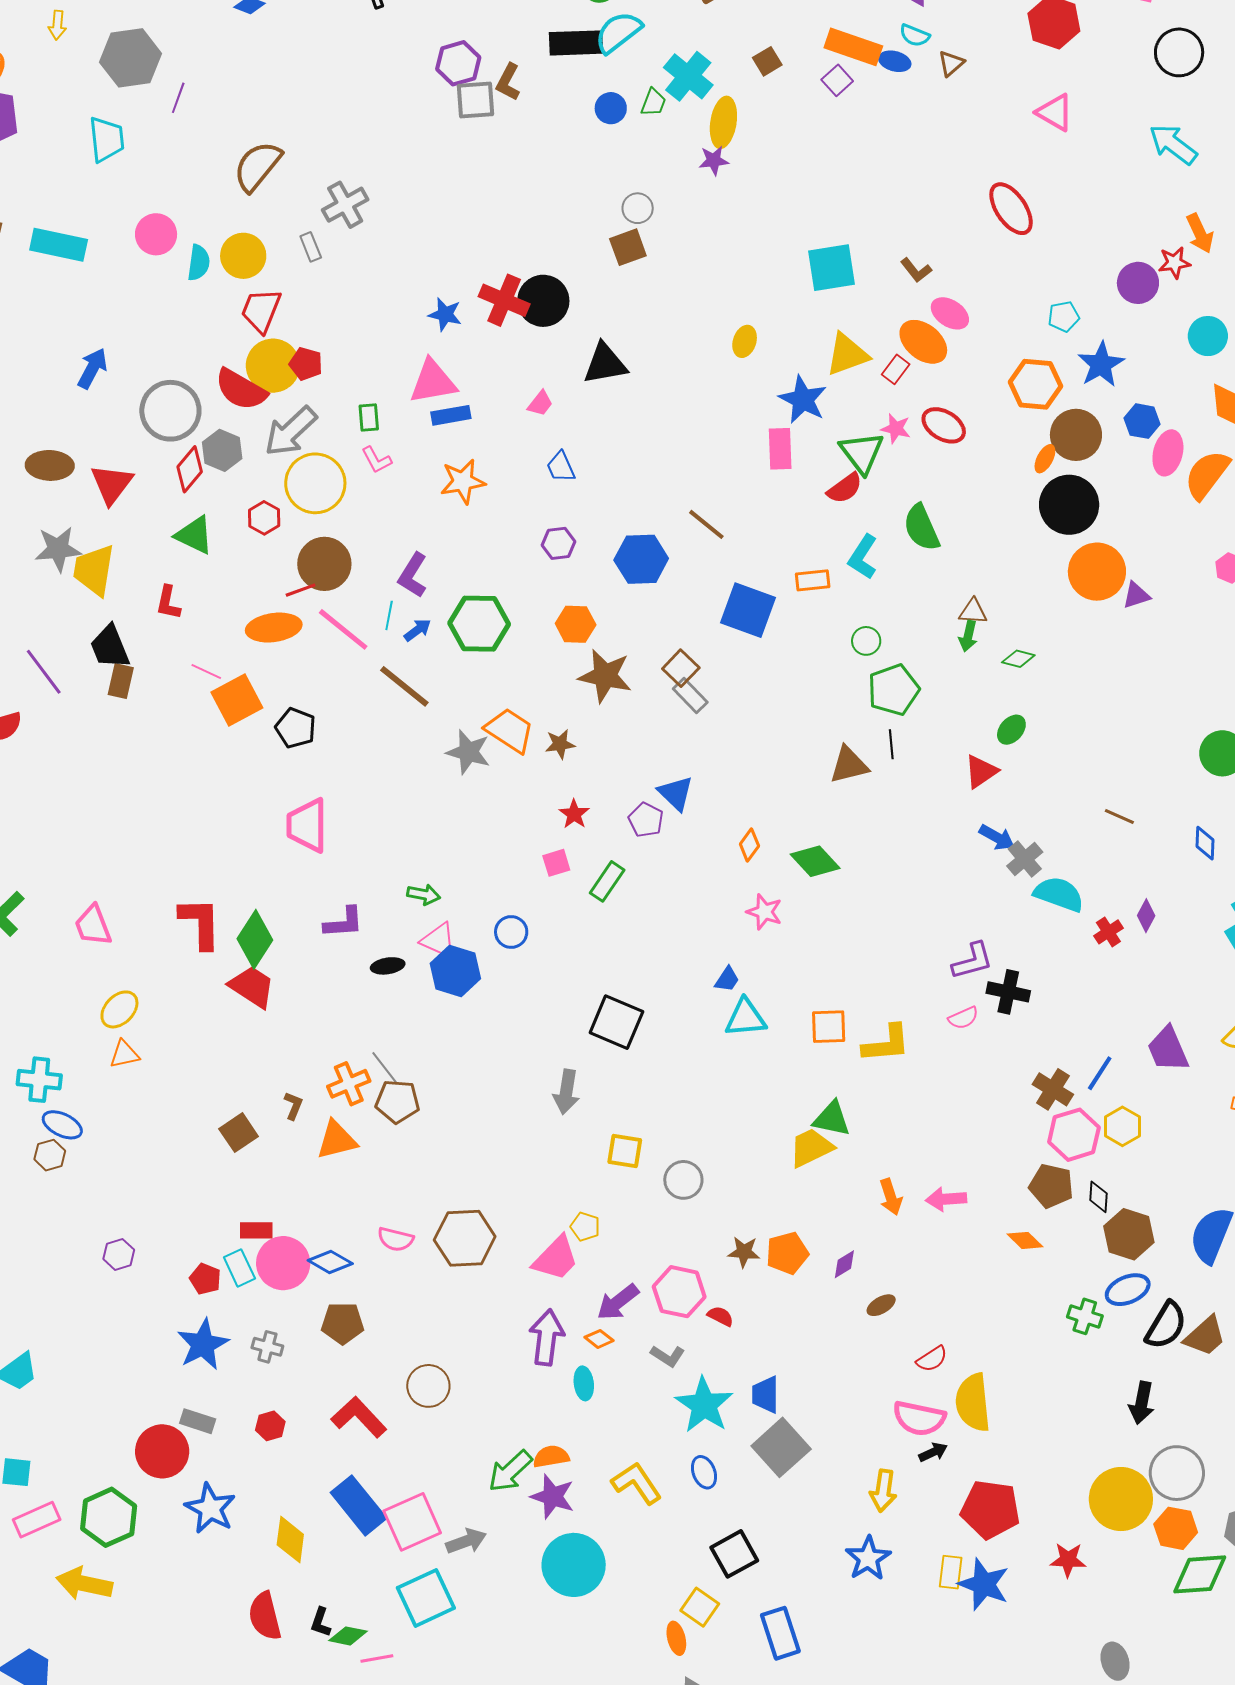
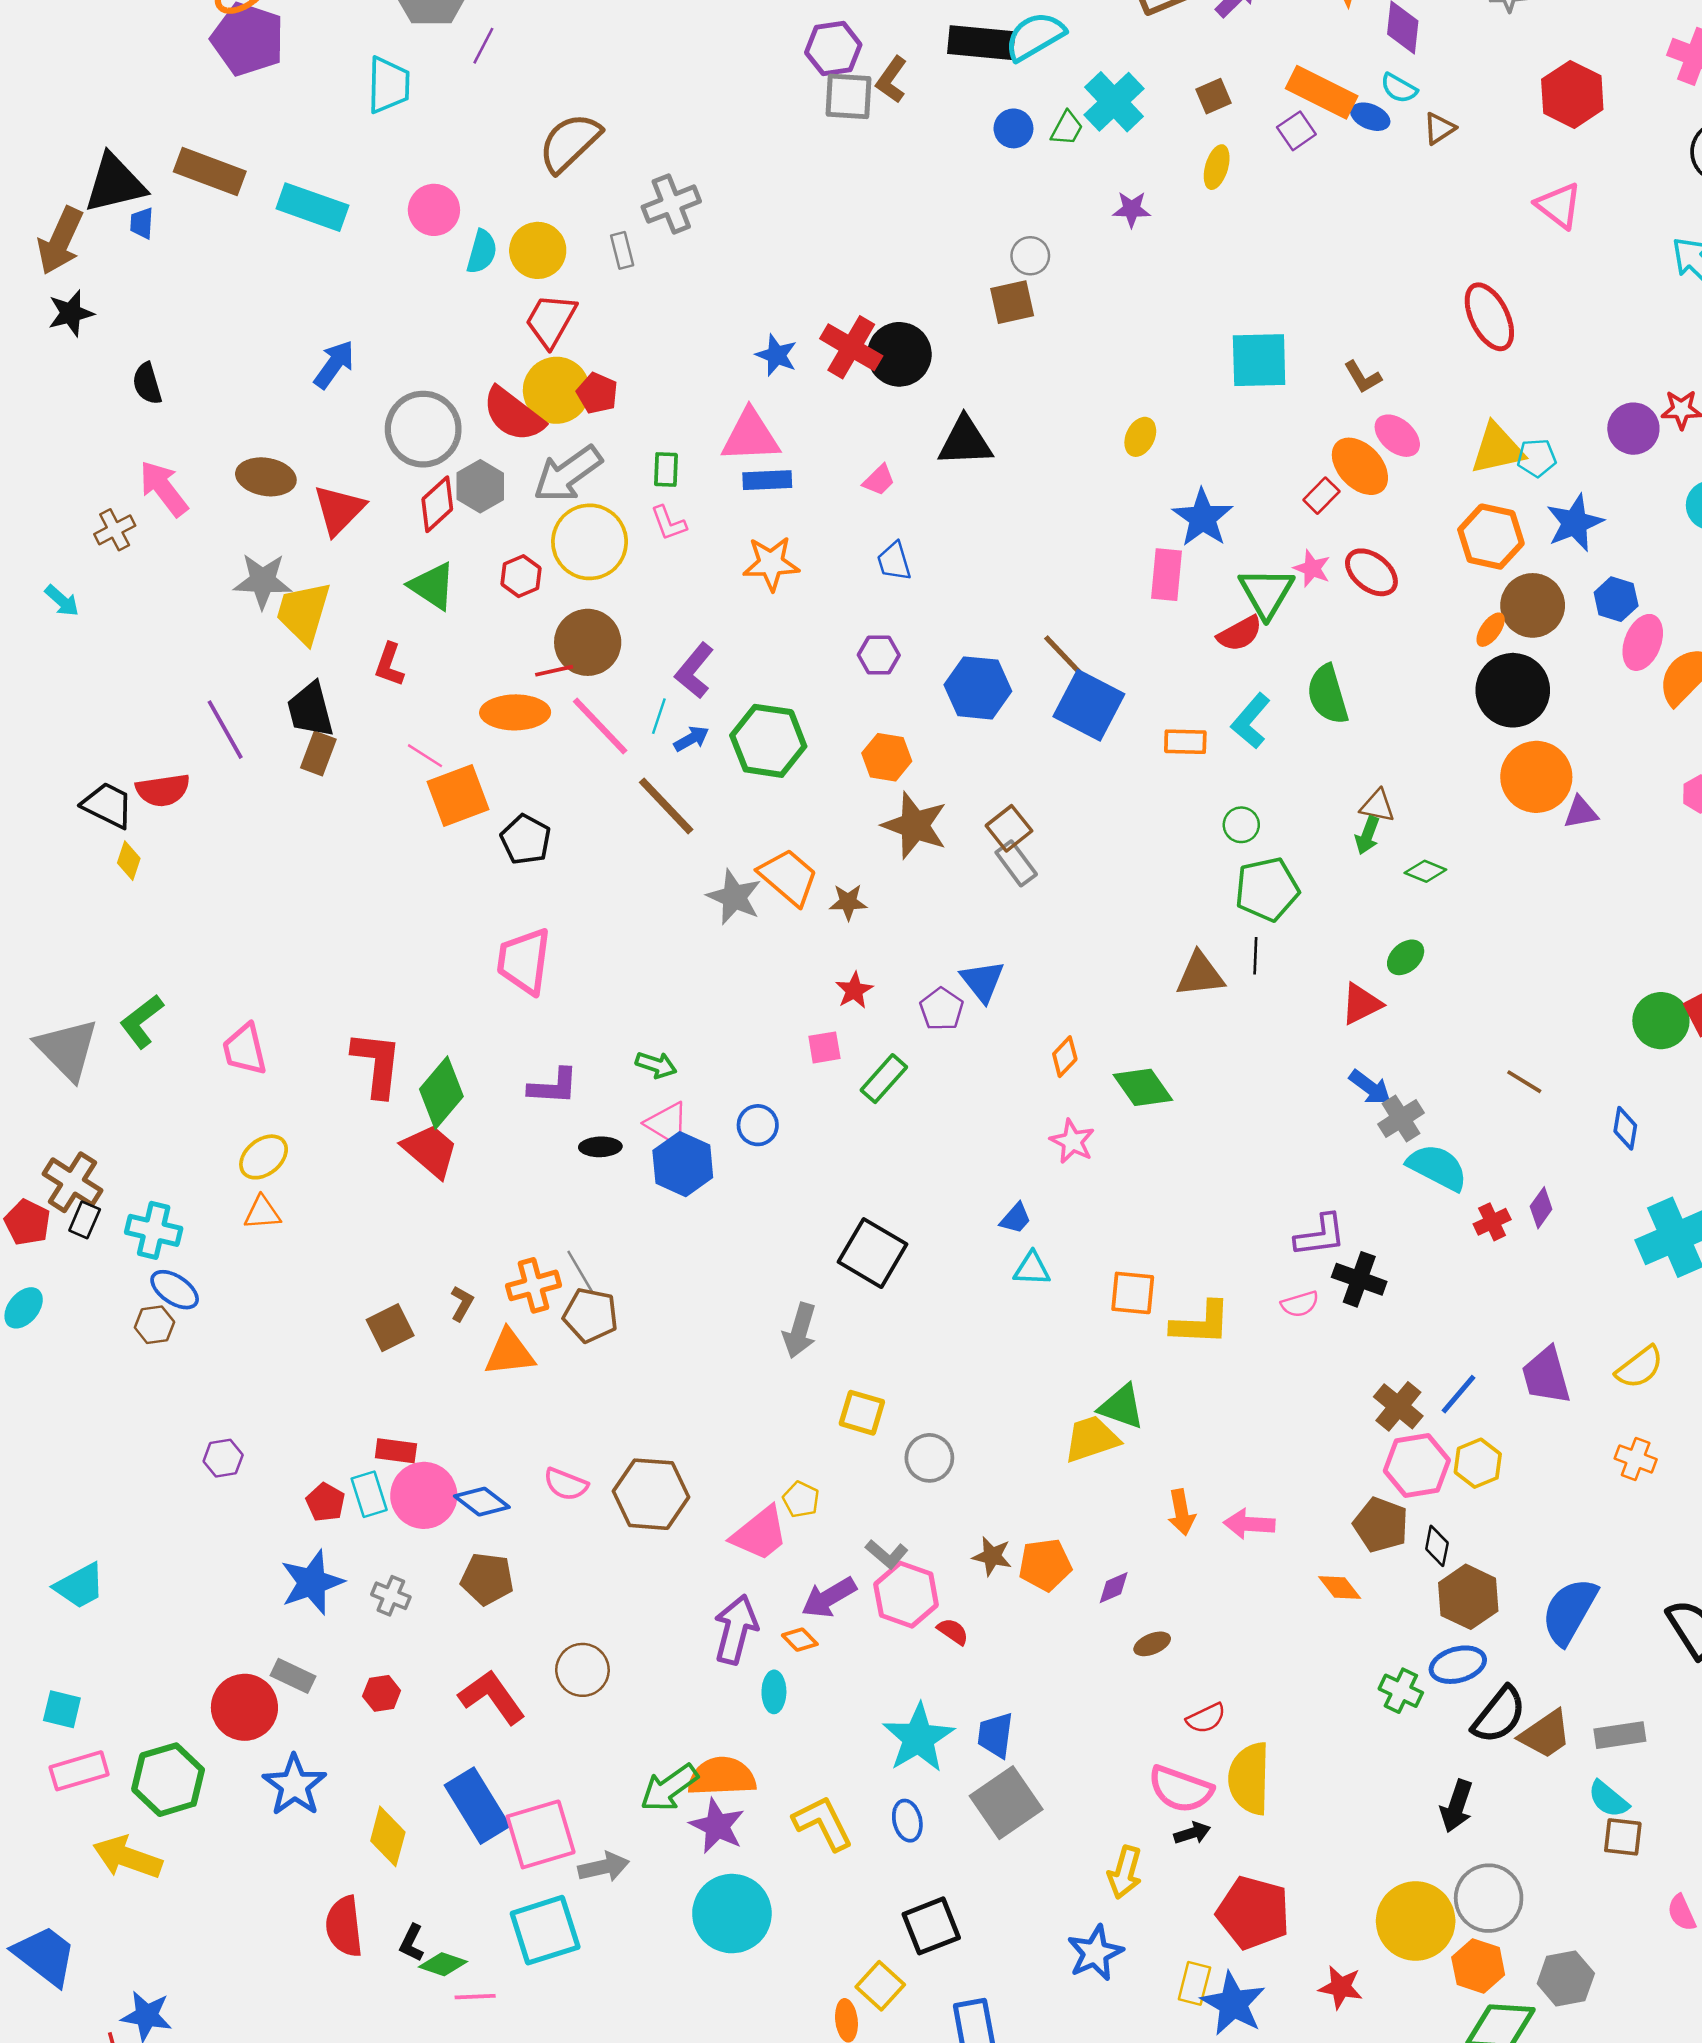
yellow ellipse: (723, 122) -> (1217, 167), moved, size x0.7
yellow triangle: (847, 355) -> (1497, 449), moved
blue square: (748, 610) -> (1089, 705), moved
cyan triangle: (746, 1018) -> (1032, 1269), size x0.7
gray L-shape: (668, 1356) -> (887, 1554), moved
orange semicircle: (551, 1457) -> (722, 1777), size x1.5

